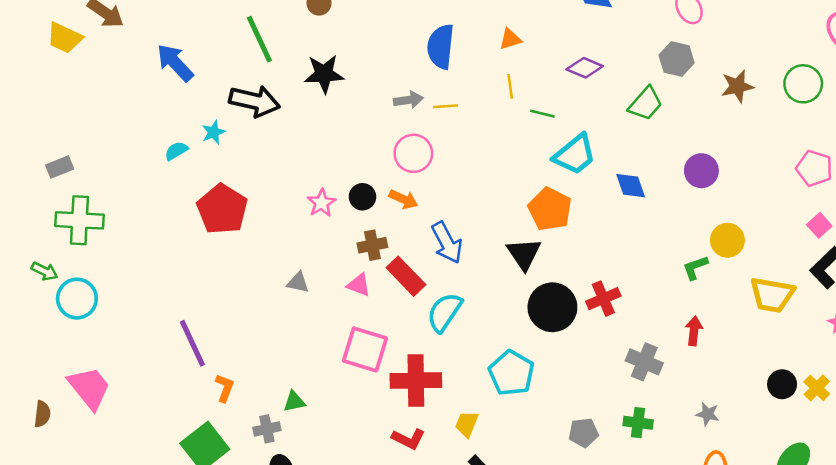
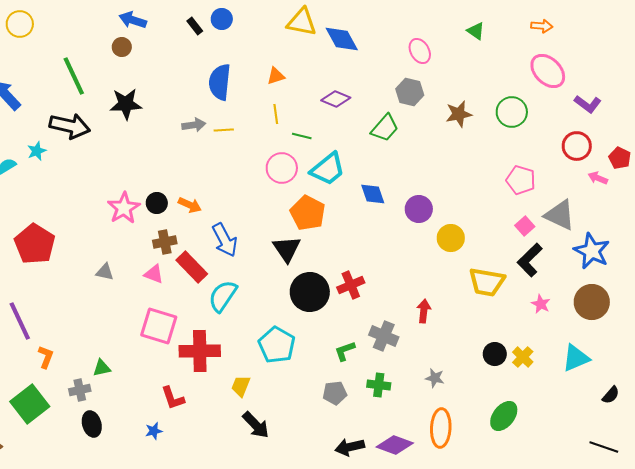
pink circle: (413, 153) -> (282, 168), moved
purple circle: (701, 171) -> (419, 209), moved
pink star: (322, 203) -> (124, 208), size x1.4
red pentagon: (222, 209) -> (35, 244), moved
green L-shape: (695, 268) -> (345, 351), moved
red L-shape: (408, 439) -> (173, 398), moved, turned 44

